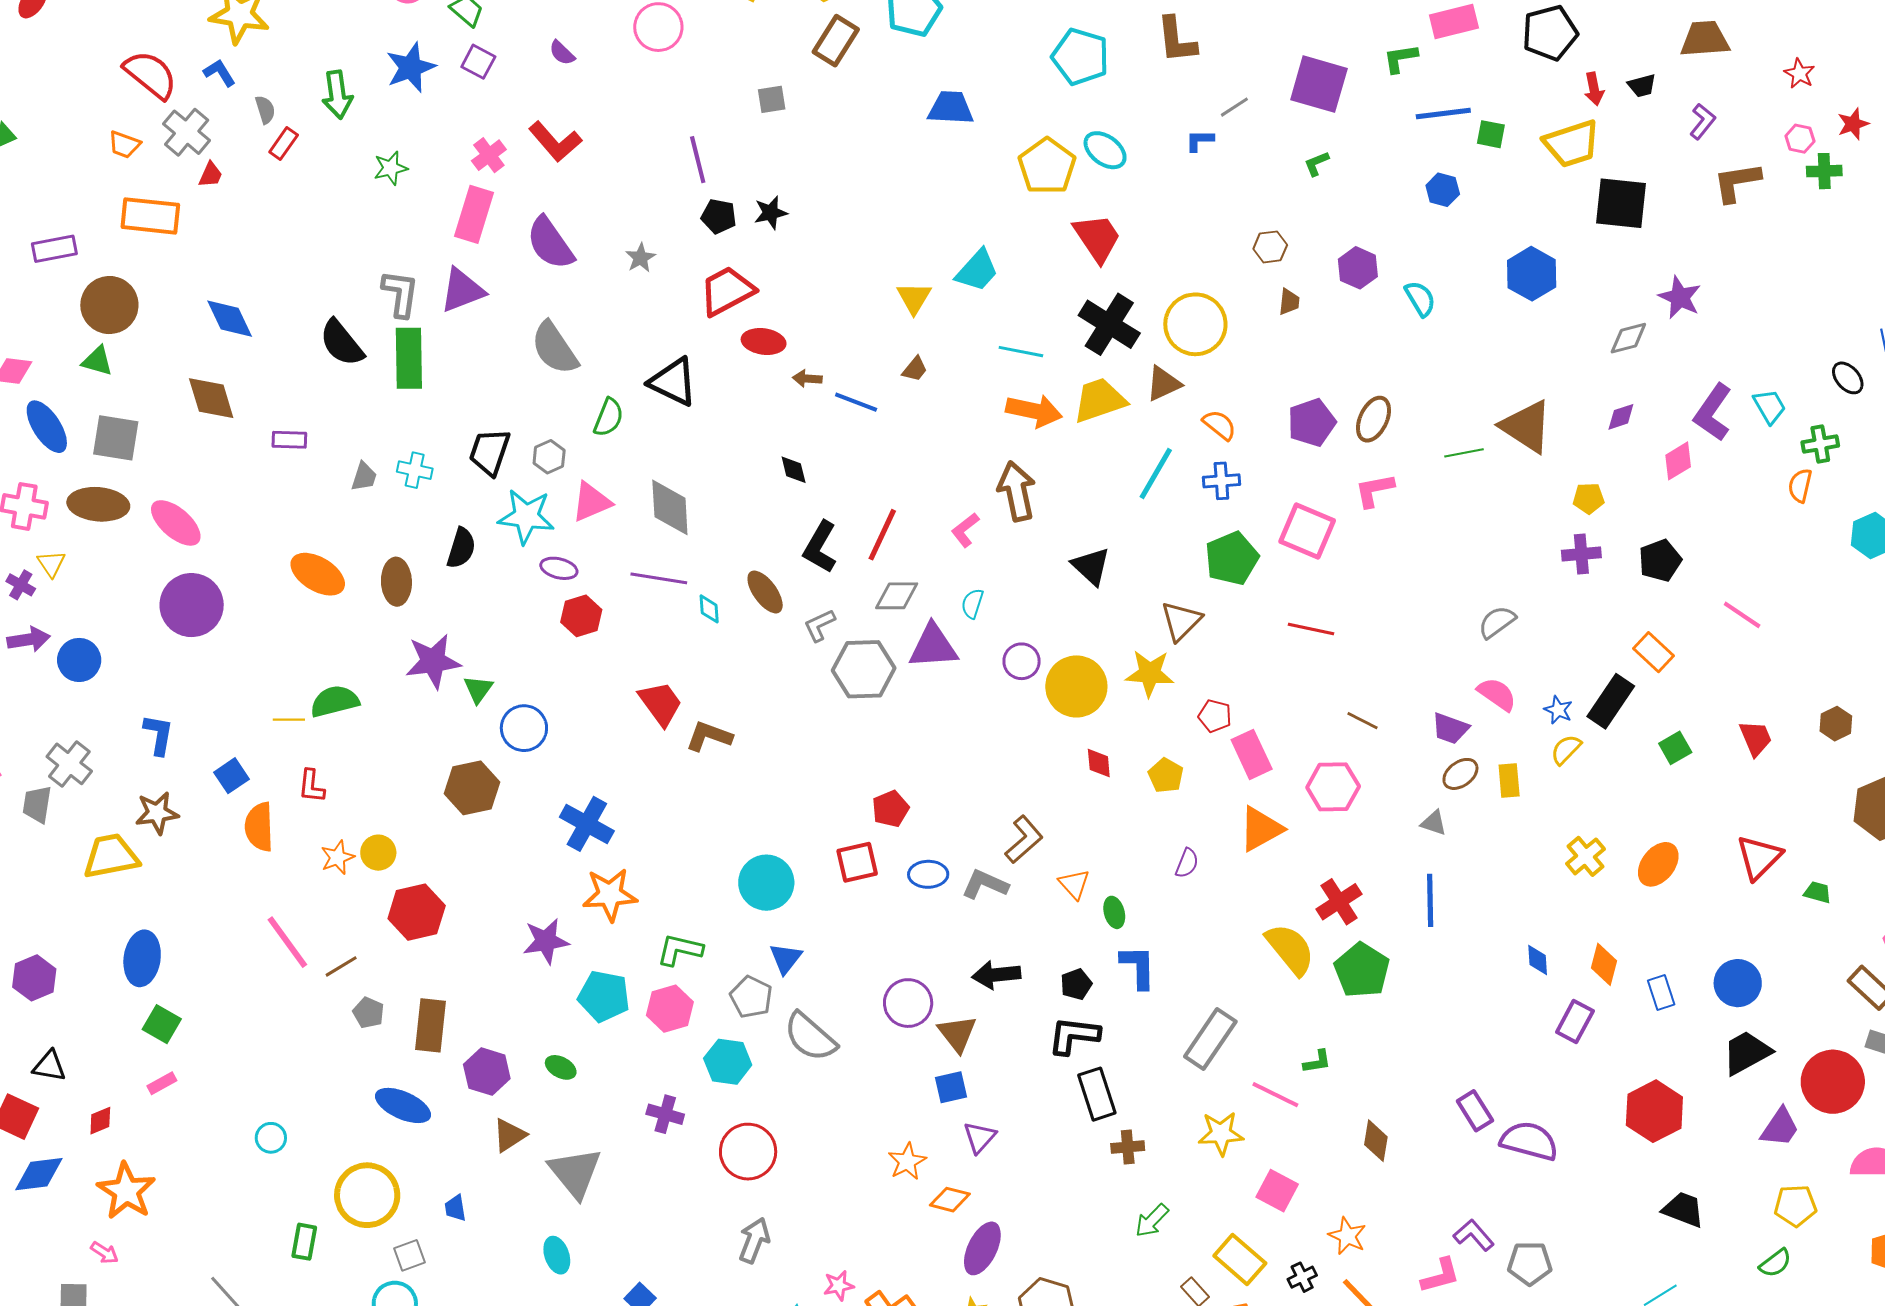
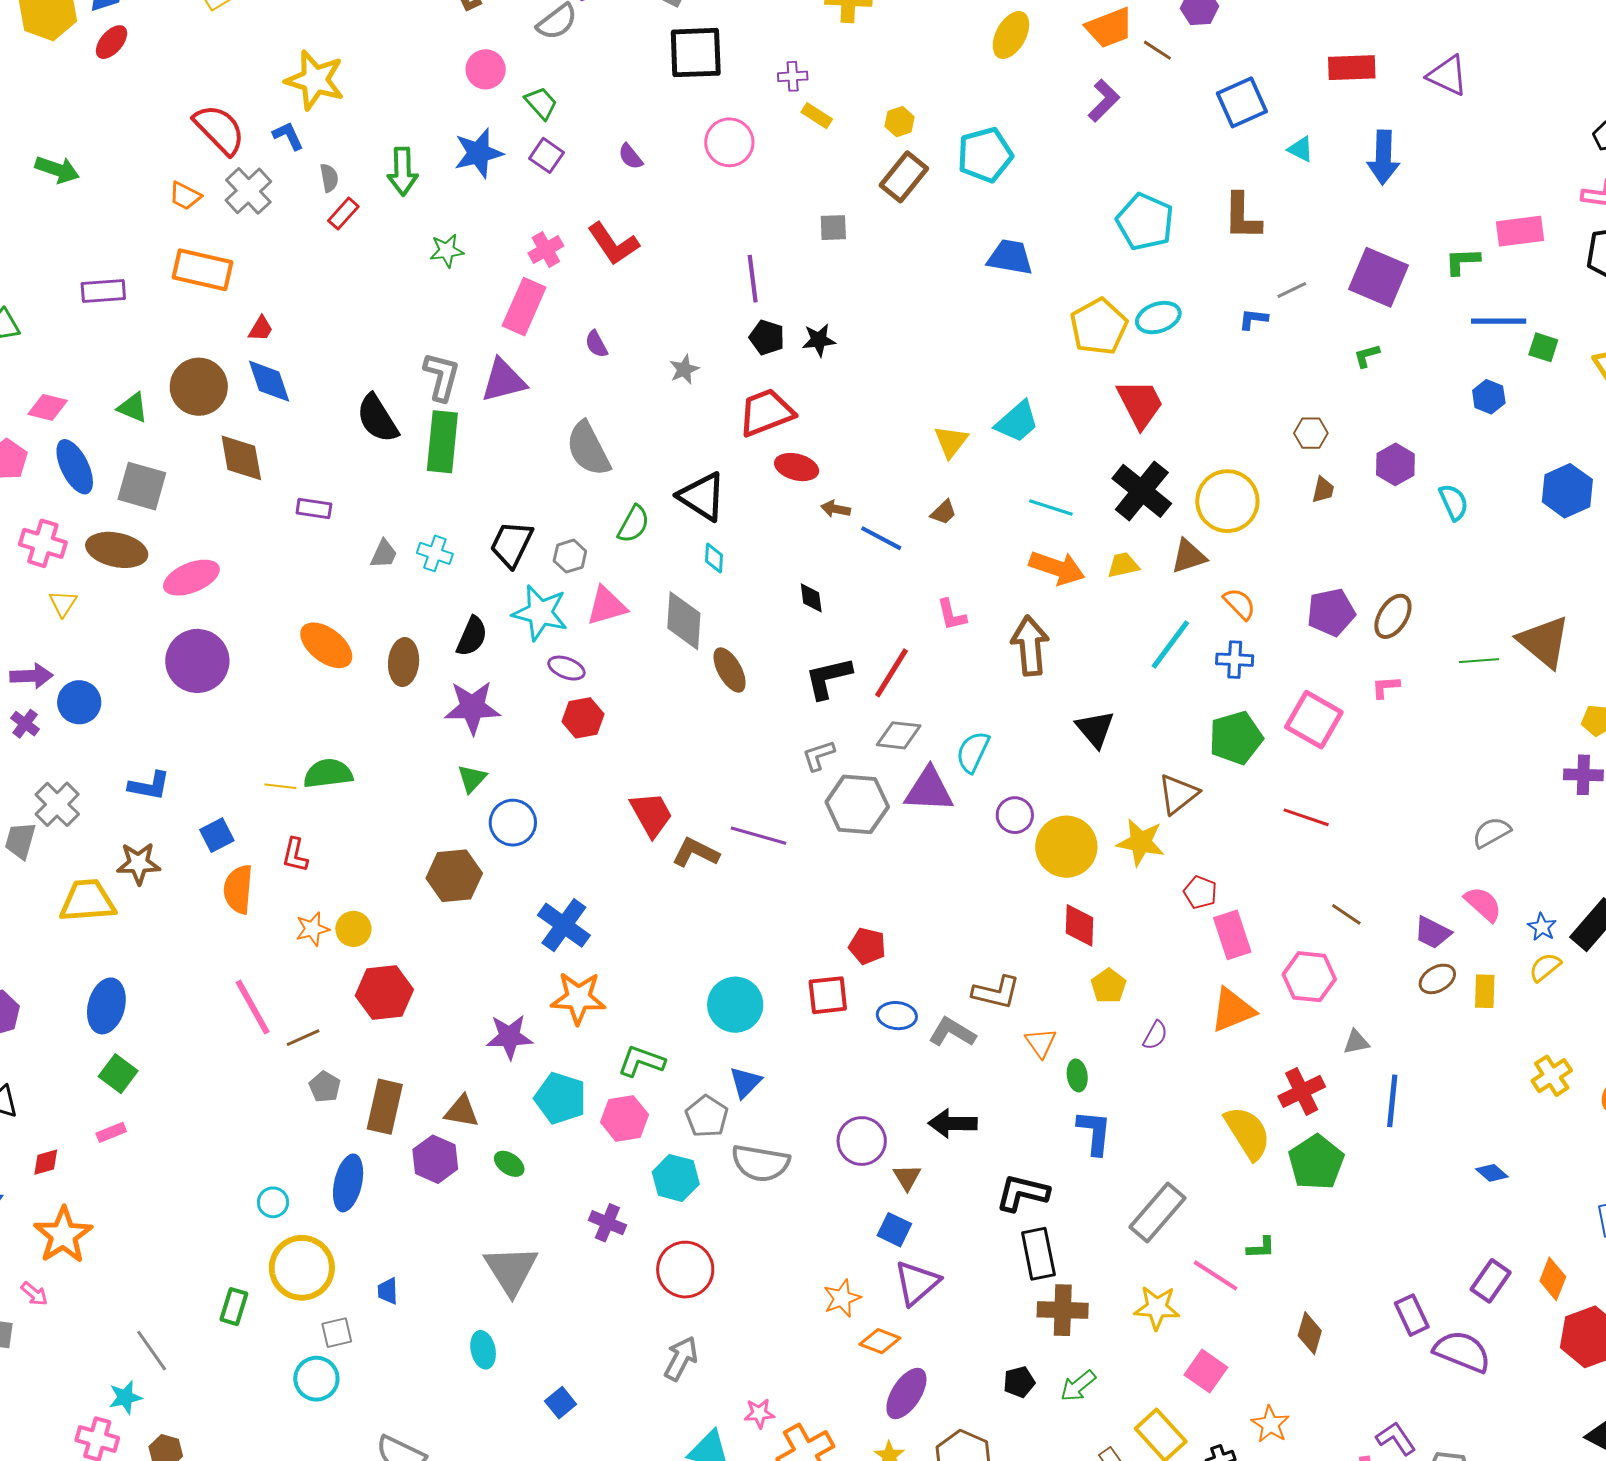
cyan ellipse: (1105, 150) -> (1158, 318), turned -63
red trapezoid: (211, 175) -> (261, 329), moved
purple semicircle: (550, 243) -> (596, 344), size x0.5
brown circle: (109, 305) -> (199, 387), moved
yellow trapezoid: (1099, 400) -> (1123, 565), size x0.6
pink L-shape: (1374, 490) -> (1386, 687), size x0.7
pink ellipse: (176, 523) -> (191, 578), turned -70
pink L-shape: (965, 530) -> (952, 615), moved, turned -72
black L-shape: (820, 547) -> (828, 678), turned 40
purple line: (659, 578) -> (759, 836), moved
purple cross: (21, 585) -> (25, 724), moved
brown ellipse: (765, 592) -> (730, 670), moved
cyan semicircle: (972, 604) -> (973, 752), size x1.4
cyan diamond: (709, 609) -> (714, 558), moved
purple star: (433, 661) -> (472, 707), moved
blue L-shape: (159, 735) -> (149, 786), turned 84
red diamond: (1099, 763) -> (1079, 925), size x1.4
yellow pentagon: (1166, 775) -> (1109, 986), moved
red pentagon: (890, 809) -> (867, 946), turned 30
gray triangle: (1434, 823) -> (1356, 1042), moved, turned -36
brown L-shape: (1024, 840) -> (996, 992), turned 48
blue diamond: (1538, 960) -> (1492, 1173), turned -52
orange diamond: (1604, 964) -> (1553, 1279), moved
black pentagon: (1076, 984) -> (1019, 1382), moved
purple rectangle: (1575, 1022) -> (1491, 1281), moved
brown triangle: (957, 1034) -> (907, 1177), size x0.7
gray semicircle: (810, 1037) -> (761, 1163), turned -38
blue square: (951, 1087) -> (894, 1230), turned 32
blue ellipse: (403, 1105) -> (348, 1183), turned 72
brown triangle: (509, 1135) -> (462, 1111), moved, turned 36
purple triangle: (980, 1137) -> (917, 1283), size x1.4
cyan circle: (271, 1138) -> (273, 1202), moved
brown cross: (1128, 1147) -> (1063, 1310), size x1.5

